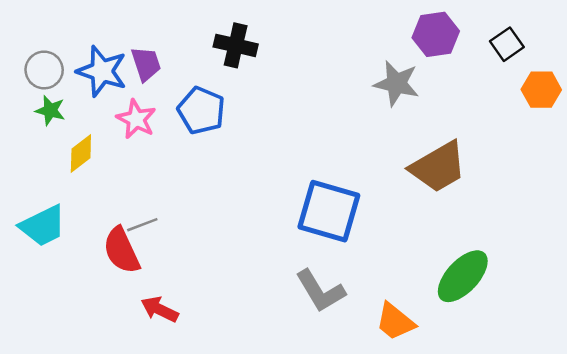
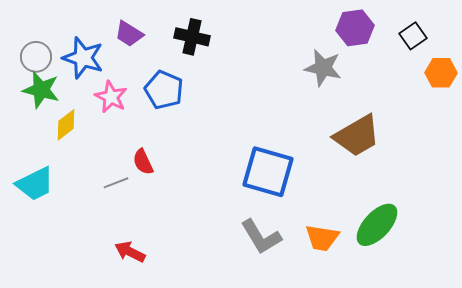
purple trapezoid: (146, 64) -> (129, 34), moved, turned 140
green star: (50, 110) -> (41, 90), size x1.5
red semicircle: (121, 250) -> (143, 162), moved, size x0.7
orange trapezoid: (395, 322) -> (322, 238), moved, turned -30

